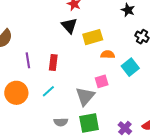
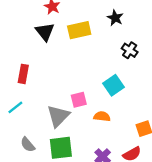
yellow rectangle: (93, 37) -> (79, 30), moved
orange semicircle: (108, 55) -> (102, 116), moved
gray semicircle: (61, 122) -> (28, 145), turned 48

